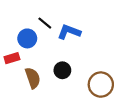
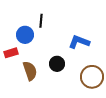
black line: (45, 23) -> (41, 21), turned 56
blue L-shape: (69, 32) -> (79, 42), moved

